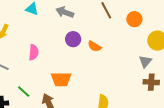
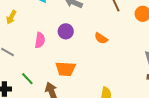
purple circle: (73, 39) -> (66, 31), moved

